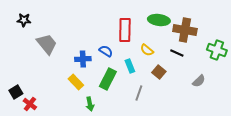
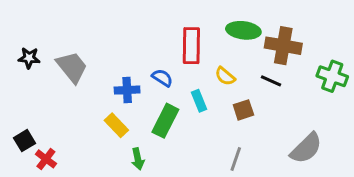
black star: (24, 20) -> (29, 58), moved
brown square: (159, 72) -> (243, 110), turned 32
gray semicircle: (199, 81) -> (306, 148), moved, size x1.6
gray line: (139, 93) -> (236, 159), moved

